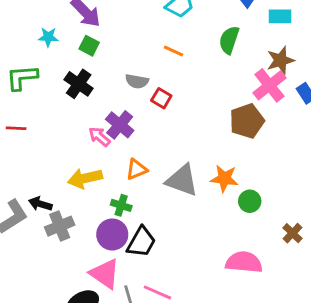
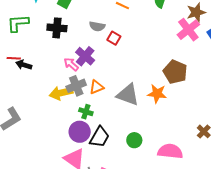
black cross: (79, 84) -> (57, 28), turned -30
brown pentagon: (247, 121) -> (175, 72), moved, turned -30
green circle: (250, 201) -> (134, 140), moved
black arrow: (40, 204) -> (24, 65), moved
gray cross: (60, 226) -> (76, 86), moved

